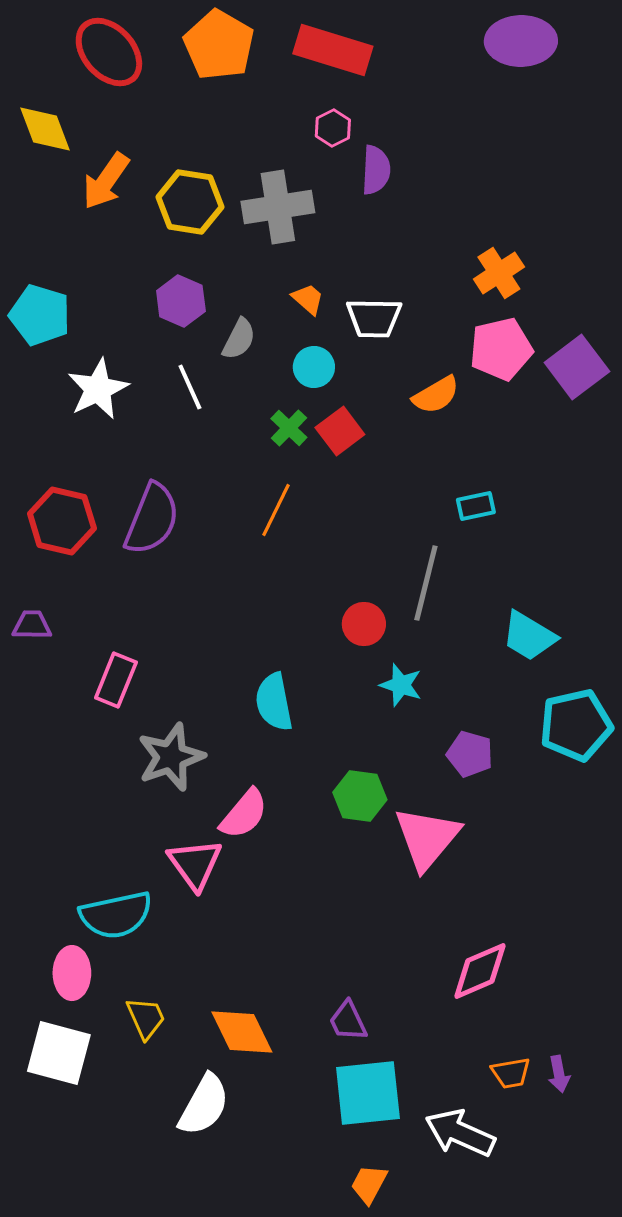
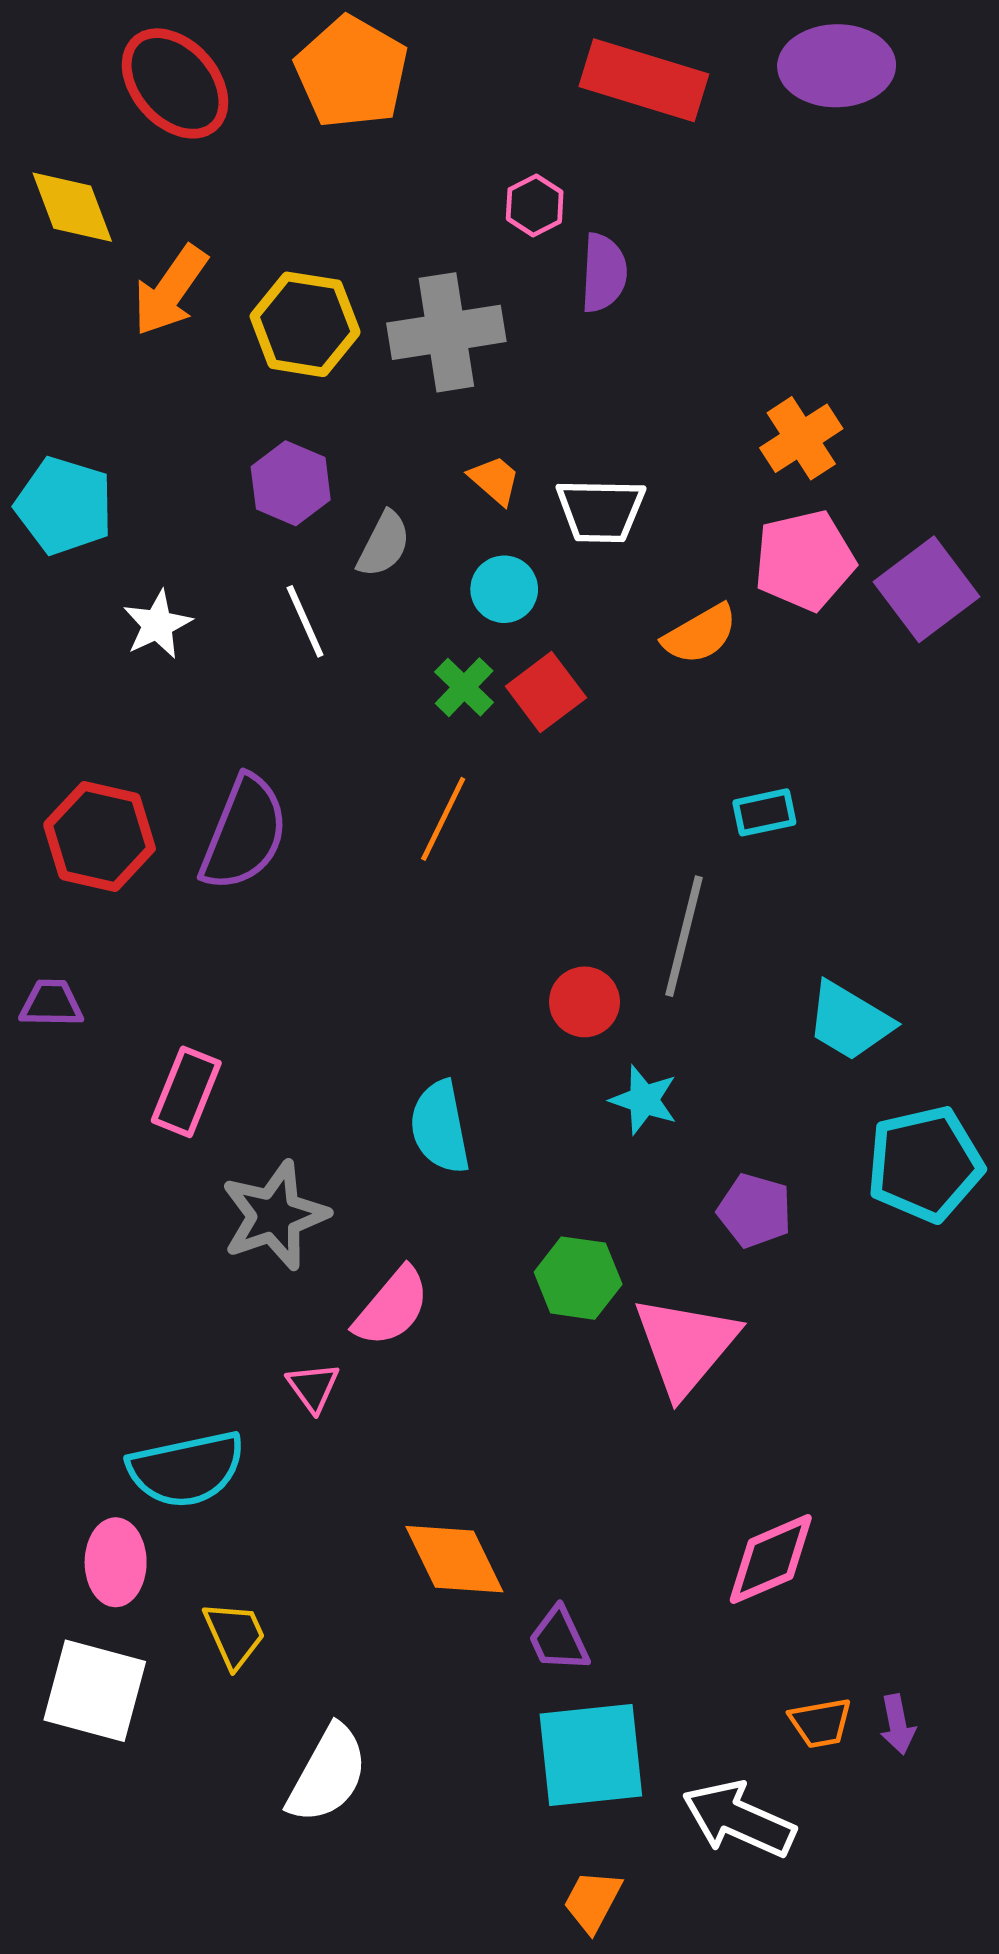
red rectangle: (333, 50) -> (644, 80), moved
white star: (98, 389) -> (157, 625), size x0.7
pink triangle: (195, 864) -> (313, 1387), size x0.6
orange diamond: (242, 1032) -> (454, 1559), moved

